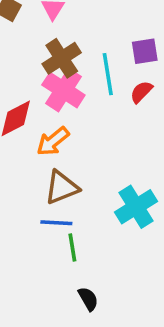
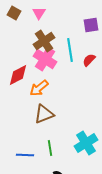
purple square: (145, 51) -> (91, 25), moved
cyan cross: (136, 207) -> (86, 143), moved
blue line: (56, 223) -> (25, 155), moved

